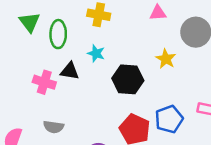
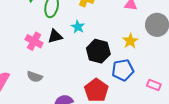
black triangle: (70, 71) -> (55, 36), turned -35
blue pentagon: (169, 119) -> (123, 70), moved

